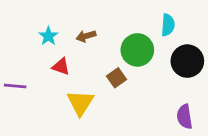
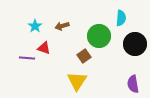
purple line: (15, 86) -> (27, 58), moved
yellow triangle: (80, 103) -> (77, 81), moved

